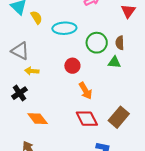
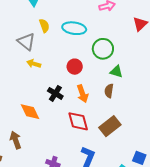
yellow semicircle: (36, 17) -> (44, 26), moved
brown semicircle: (120, 43) -> (109, 91), moved
black cross: (19, 93) -> (55, 93), moved, turned -35

